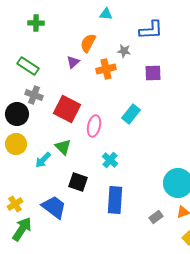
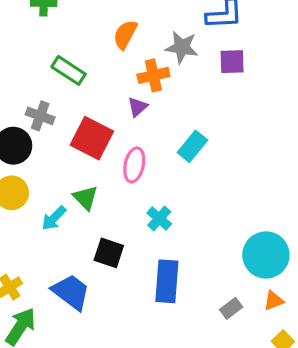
gray star: (124, 51) -> (182, 47), size x1.5
purple triangle: (73, 62) -> (138, 107), moved
green rectangle: (28, 66) -> (69, 70), moved
purple square: (153, 73) -> (232, 62), moved

